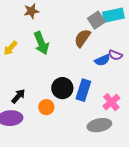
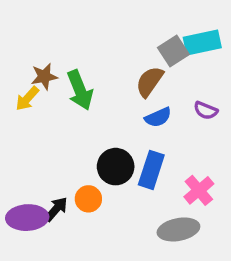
brown star: (31, 11) -> (44, 76), moved
blue semicircle: (102, 60) -> (158, 117), moved
black arrow: (18, 96) -> (56, 209), moved

